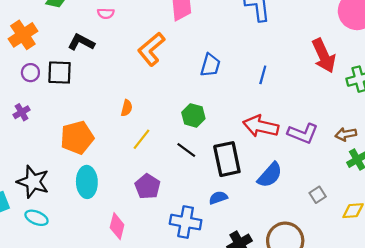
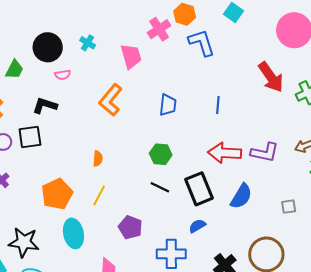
yellow line: (141, 139) -> (99, 195), moved
gray square: (318, 195) -> (289, 207), turned 35

